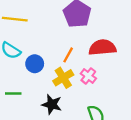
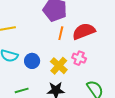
orange line: (68, 55) -> (61, 33), moved

